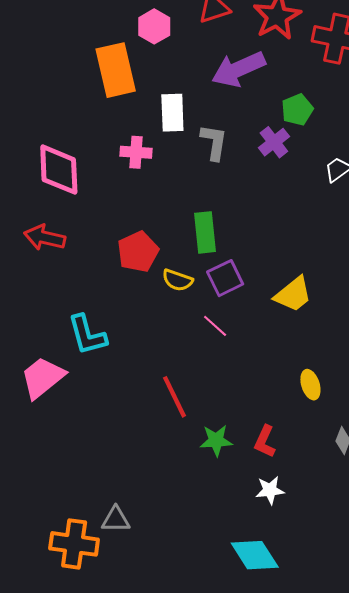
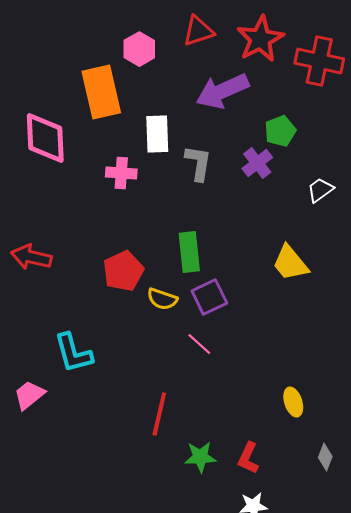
pink diamond: (59, 170) -> (45, 138), moved
yellow trapezoid: (293, 294) -> (290, 263), moved, turned 90
pink trapezoid: (43, 378) -> (29, 395), size x0.7
red line: (175, 397) -> (159, 414), turned 39

